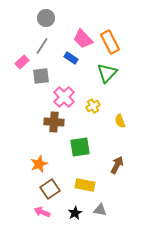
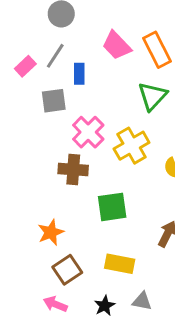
blue rectangle: (71, 58) -> (79, 74), moved, turned 56
pink rectangle: (22, 62) -> (25, 66), moved
yellow cross: (93, 106) -> (132, 146), size x1.6

